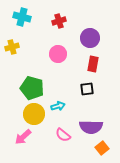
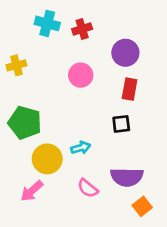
cyan cross: (22, 17) -> (47, 23), moved
green pentagon: (32, 88) -> (25, 123), moved

